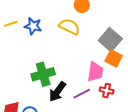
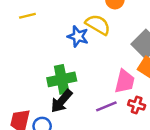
blue star: (33, 26) -> (78, 36), moved
black arrow: (57, 92) -> (62, 101), moved

